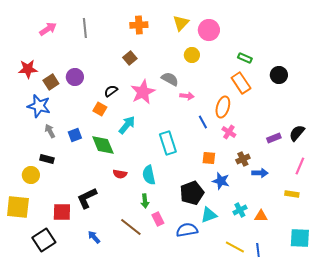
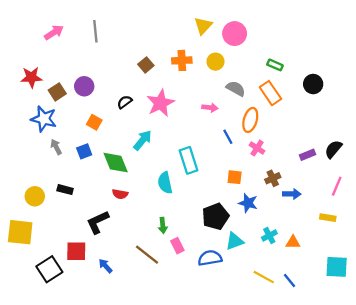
orange cross: (139, 25) -> (182, 60), moved
gray semicircle: (170, 79) -> (236, 89), moved
orange square: (100, 109) -> (94, 122), moved
black rectangle: (47, 159) -> (65, 190), moved
red semicircle: (120, 174) -> (120, 194), moved
cyan semicircle: (149, 175) -> (165, 183), moved
red square: (62, 212) -> (76, 251), moved
blue line: (258, 250) -> (290, 280), turned -32

